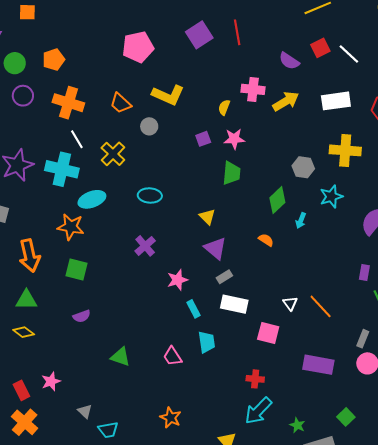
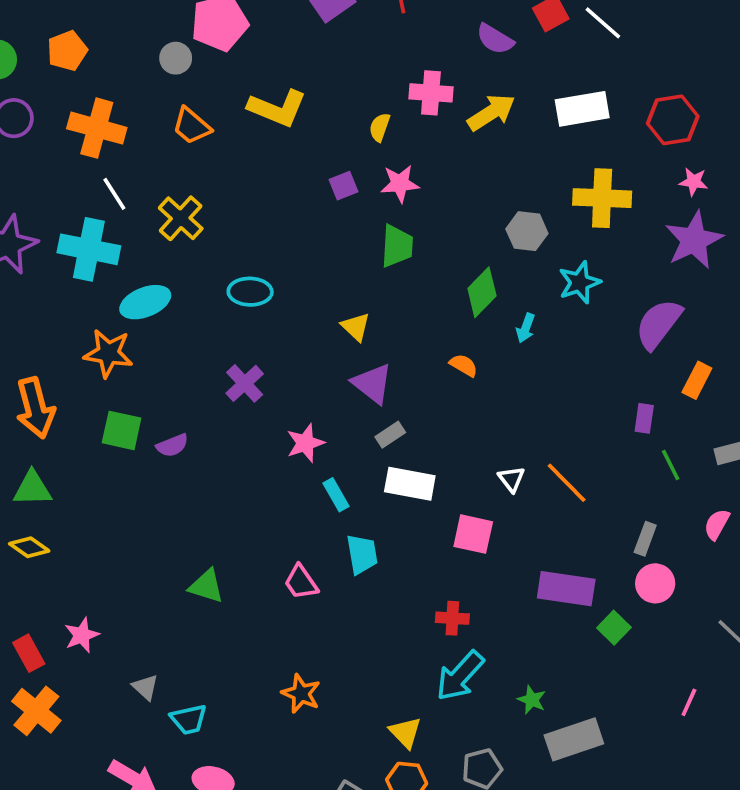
gray circle: (149, 126) -> (176, 58), moved
purple semicircle: (82, 316) -> (172, 445), moved
green square: (346, 417) -> (614, 628), moved

